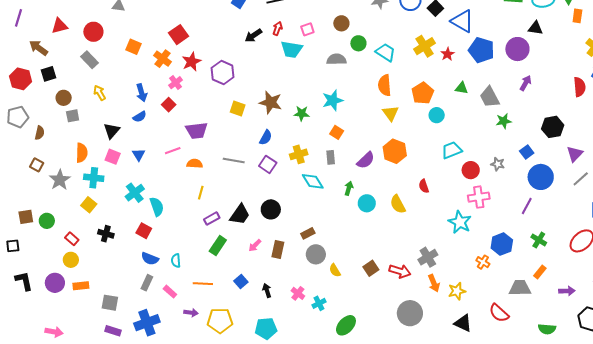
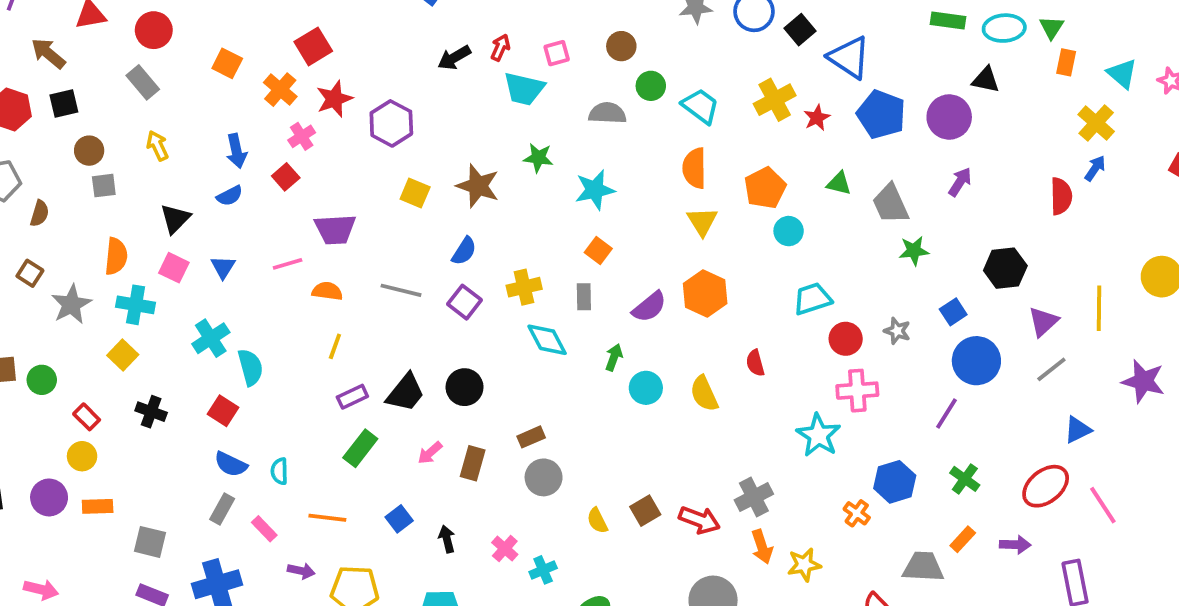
green star: (302, 113) -> (538, 158), moved
yellow semicircle: (335, 270) -> (597, 521), moved
purple arrow: (567, 291) -> (1015, 545), moved

